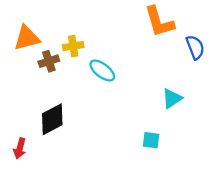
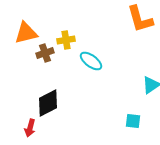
red arrow: (20, 148) -> (30, 128), moved

